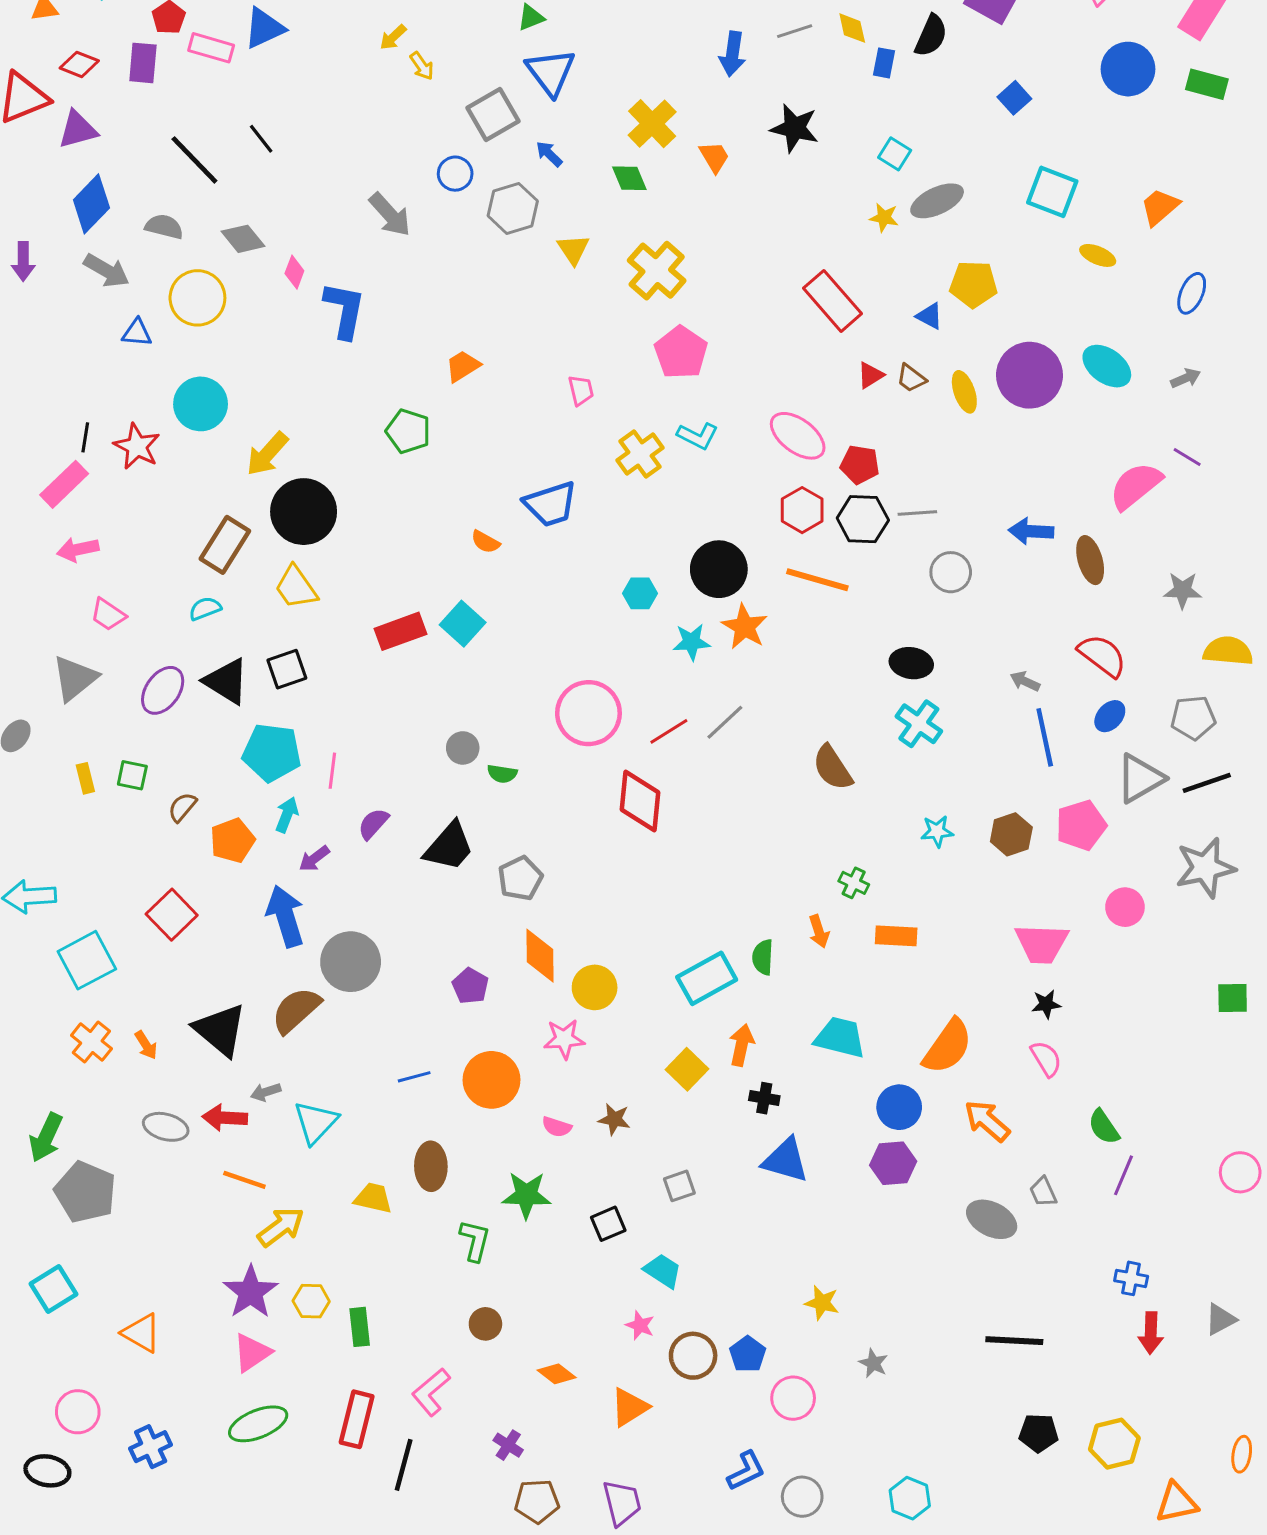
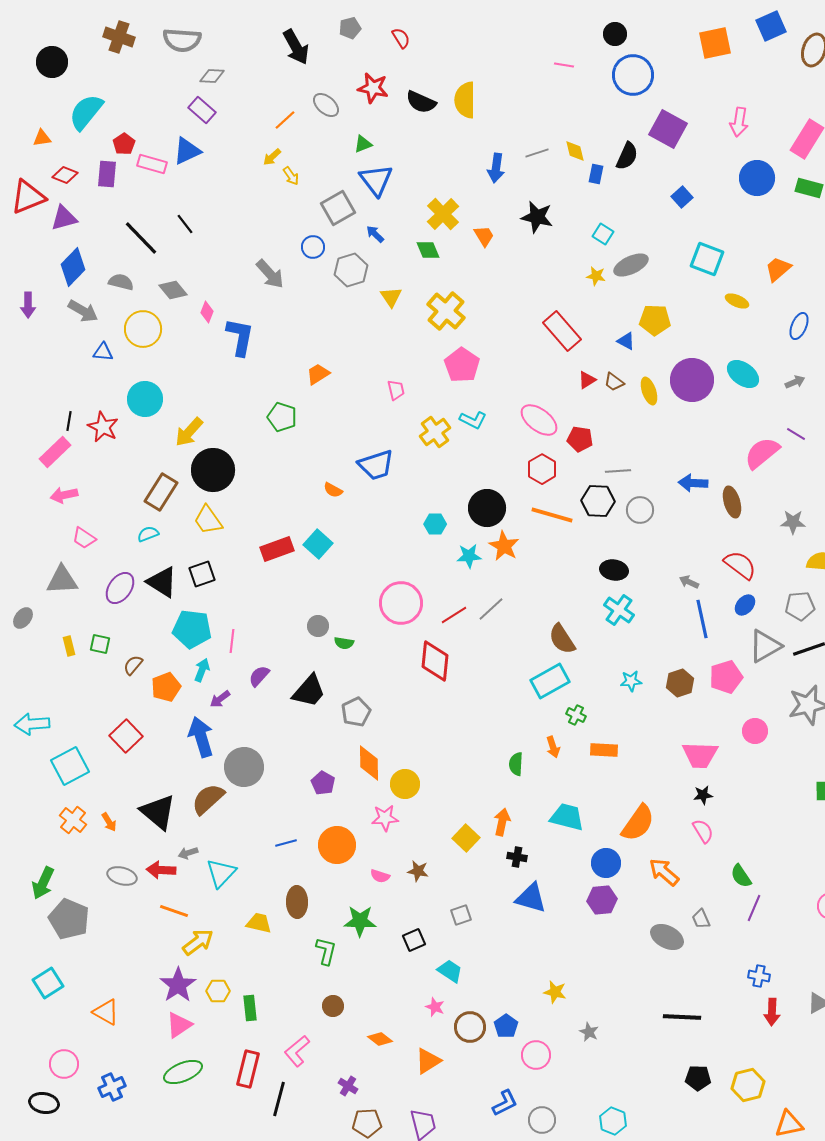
black hexagon: (863, 519) -> (598, 501), moved
gray triangle: (75, 678) -> (62, 580), turned 36
cyan rectangle: (707, 978) -> (550, 681), moved

